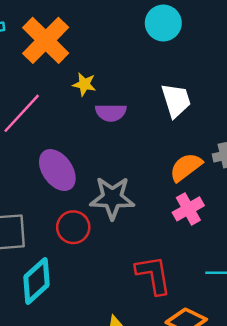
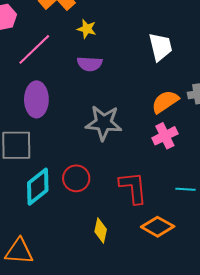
purple semicircle: (111, 113) -> (90, 64), moved
purple ellipse: (57, 170) -> (36, 99), moved, turned 32
red circle: (73, 227) -> (76, 178), moved

